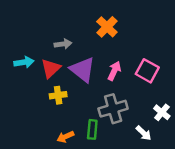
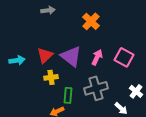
gray arrow: (63, 44) -> (48, 10), moved
cyan arrow: (24, 62) -> (17, 60), moved
green rectangle: (92, 129) -> (68, 95), moved

